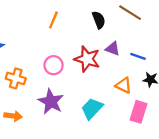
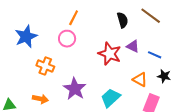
orange line: (53, 20) -> (74, 18), moved
pink circle: (54, 65) -> (67, 39), moved

